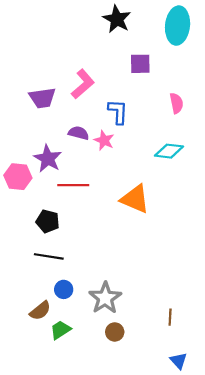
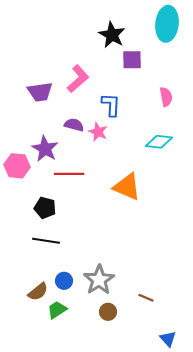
black star: (117, 19) -> (112, 35), moved
blue circle: (64, 289) -> (64, 281), moved
brown line: (170, 317) -> (146, 298), moved, turned -70

